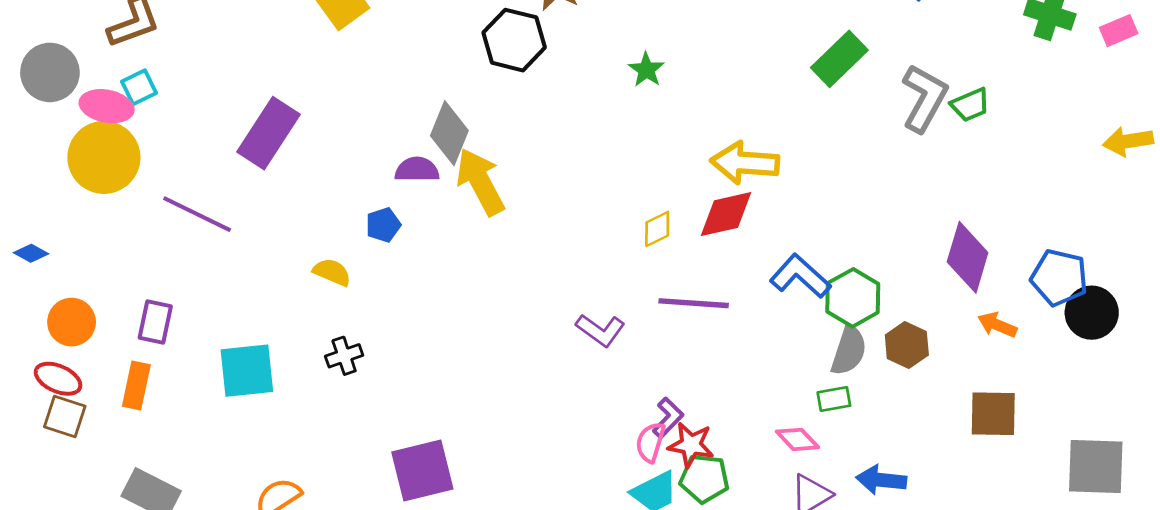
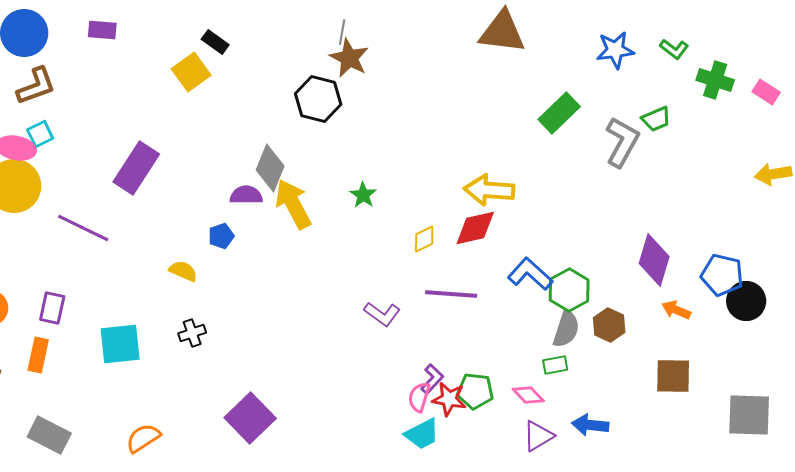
pink rectangle: (1119, 31) -> (766, 92), turned 56
green star: (646, 70) -> (363, 195), moved
green trapezoid: (970, 105) -> (656, 119), moved
purple square: (422, 470) -> (250, 418), turned -30
green pentagon: (704, 479) -> (475, 391), moved

